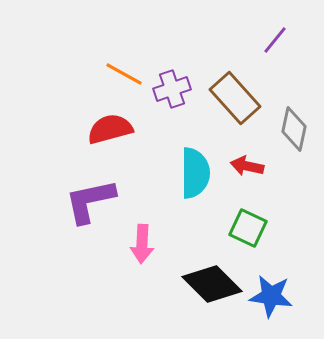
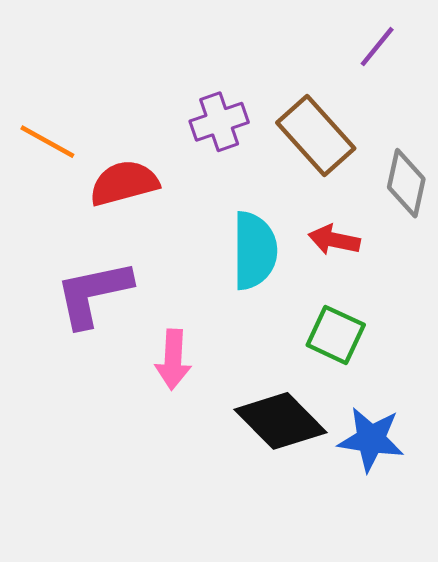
orange line: (124, 74) -> (47, 142), moved

